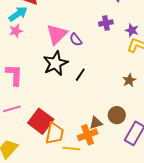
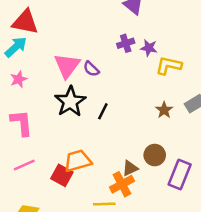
purple star: (132, 30) -> (149, 48), moved
pink star: (16, 31) -> (19, 79), moved
red square: (41, 121) -> (62, 175), size x0.7
orange trapezoid: (55, 133) -> (78, 161), moved, turned -110

